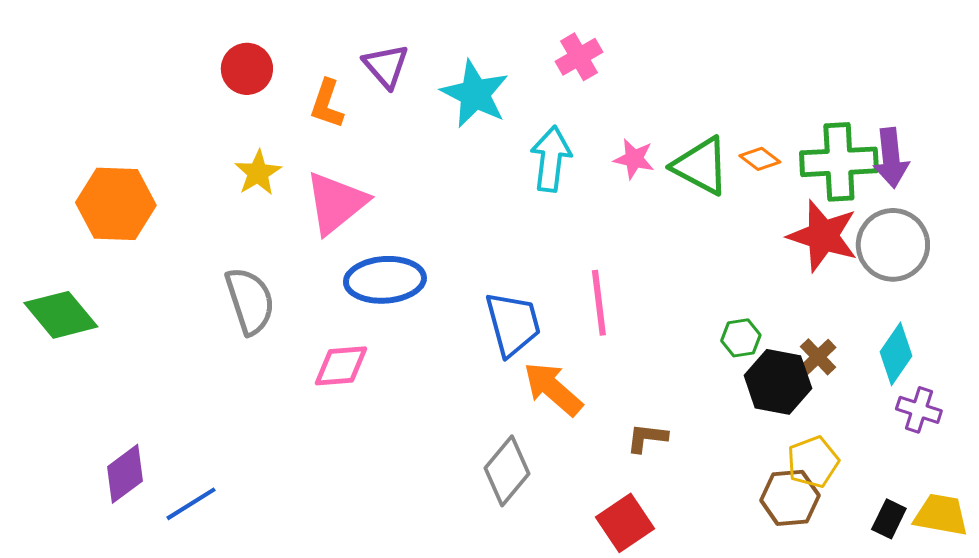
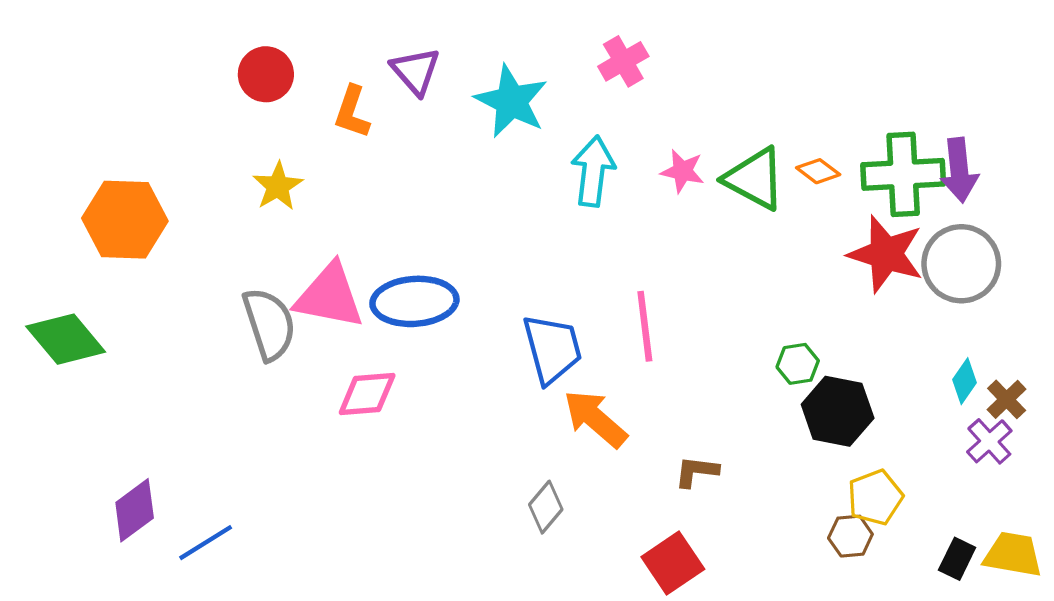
pink triangle: (336, 203) -> (329, 296), moved, turned 50
cyan diamond: (896, 354) -> (965, 381), size x0.7
brown cross: (818, 357) -> (1007, 399), moved
purple cross: (919, 410) -> (989, 441), turned 30
gray diamond: (507, 471) -> (546, 507), size x0.7
brown hexagon: (790, 498) -> (850, 536), size x0.7

